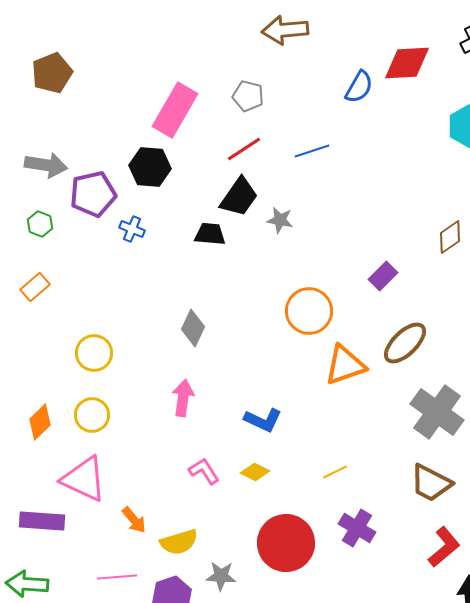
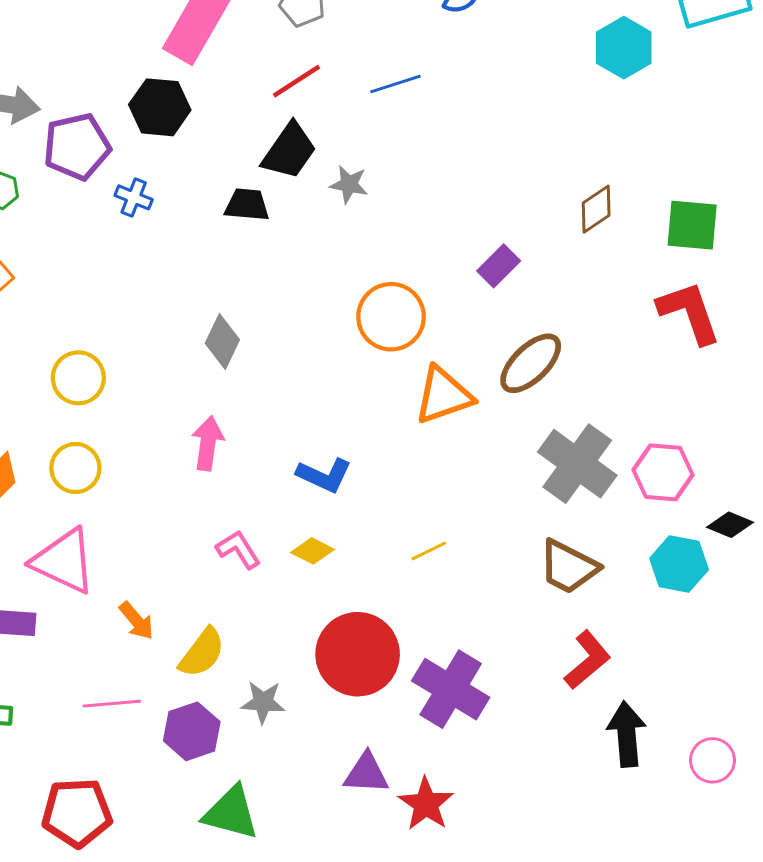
purple cross: (357, 528) -> (451, 689), moved, size x1.4
yellow semicircle: (179, 542) -> (202, 653), turned -36

